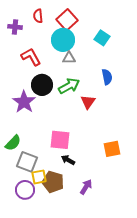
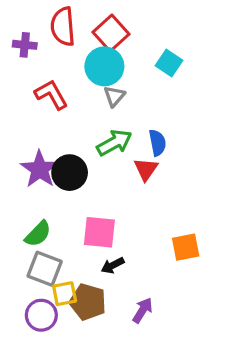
red semicircle: (38, 16) -> (63, 27), size x1.6
gray triangle: (69, 58) -> (114, 96), turned -48
blue semicircle: (107, 77) -> (157, 143), moved
black circle: (42, 85) -> (70, 173), moved
green semicircle: (13, 143) -> (38, 234), moved
black arrow: (68, 160) -> (113, 265), turned -56

